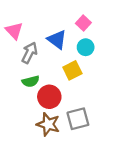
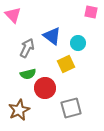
pink square: (83, 23) -> (91, 12), moved, turned -32
pink triangle: (14, 31) -> (13, 15), moved
brown star: (48, 124) -> (19, 110), moved, turned 30

